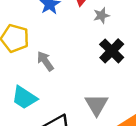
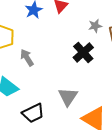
gray star: (101, 15) -> (95, 26), moved

